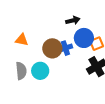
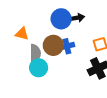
blue circle: (84, 38) -> (61, 19), moved
gray semicircle: (21, 71) -> (35, 54), moved

